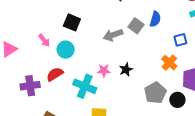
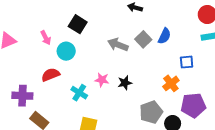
gray arrow: (113, 35) -> (118, 45), turned 30
purple cross: (30, 86) -> (22, 96), moved
cyan cross: (85, 86) -> (79, 93), size x0.7

